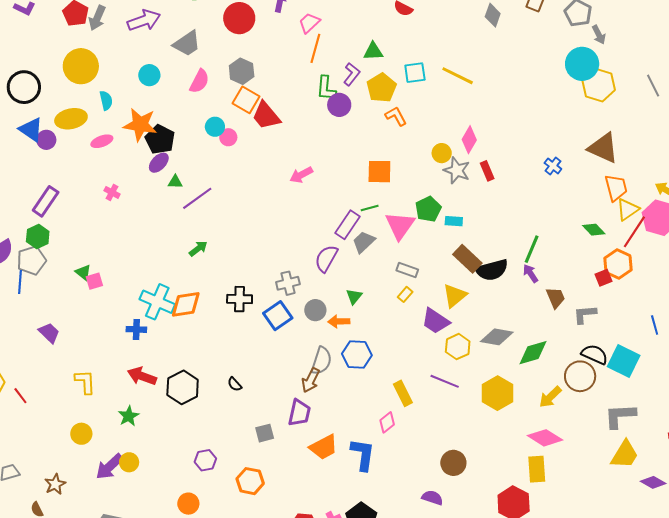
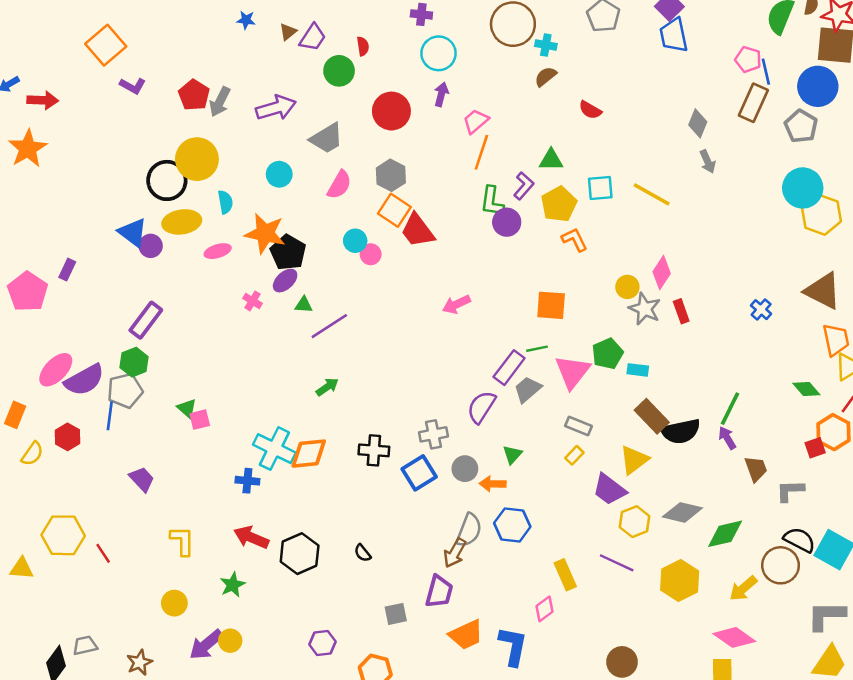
gray arrow: (599, 35) -> (708, 162), moved
black circle: (24, 87) -> (167, 180), moved
pink cross: (112, 192) -> (252, 301), moved

